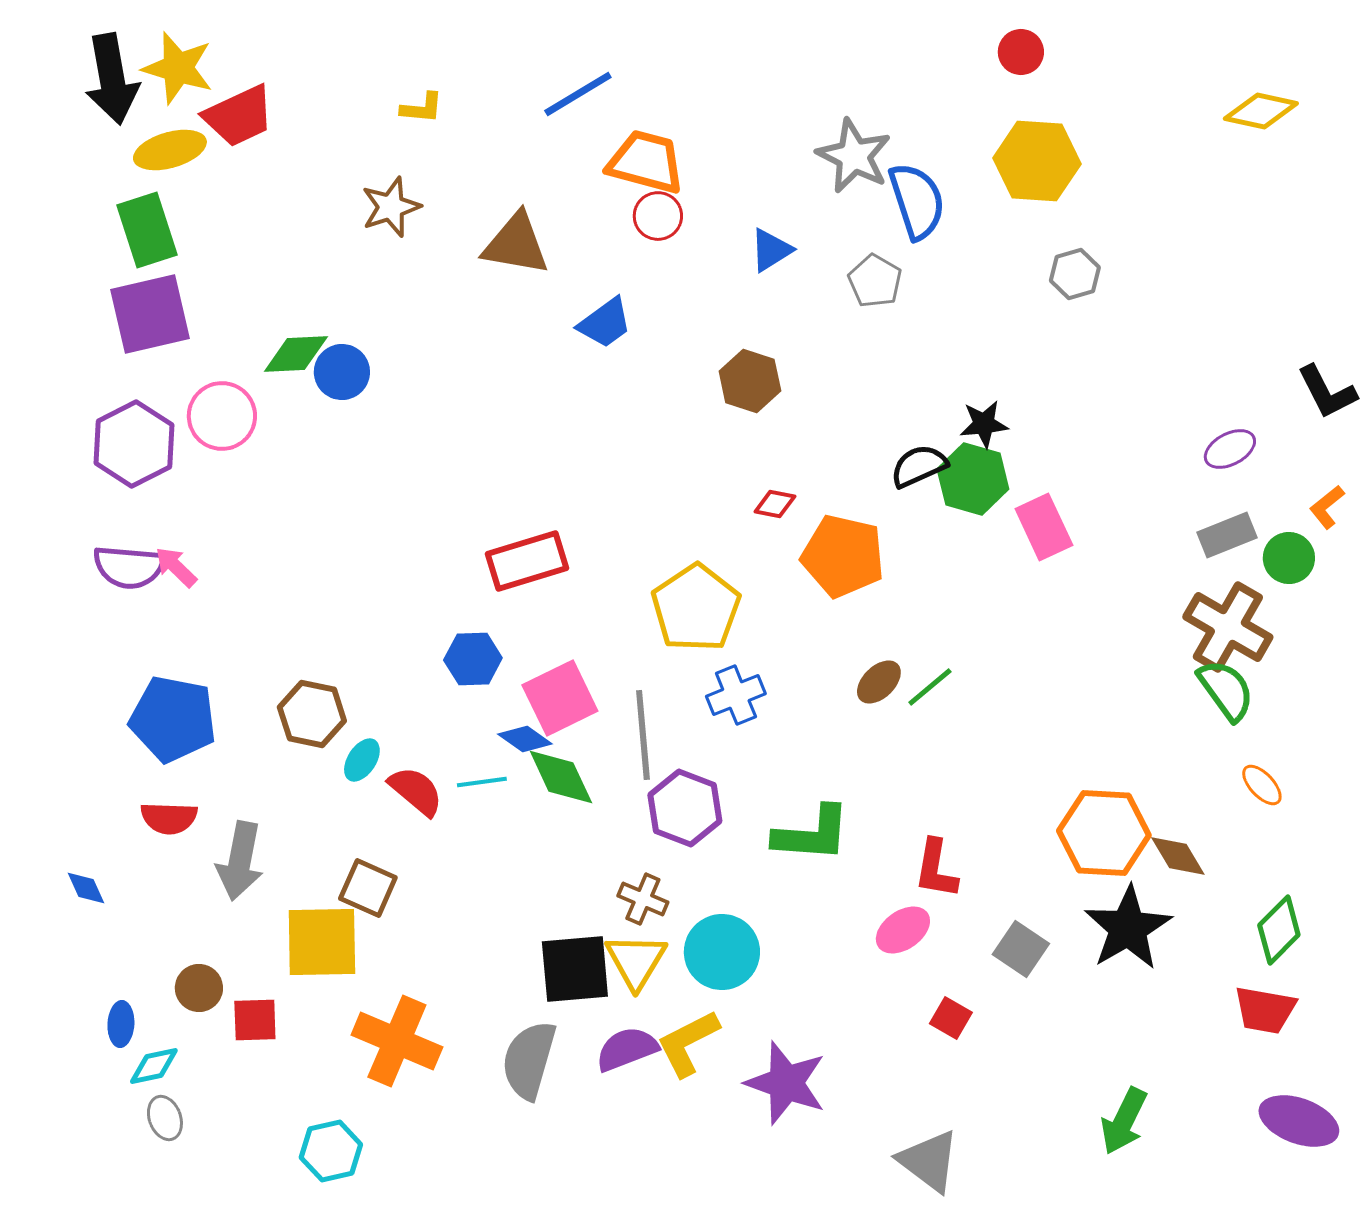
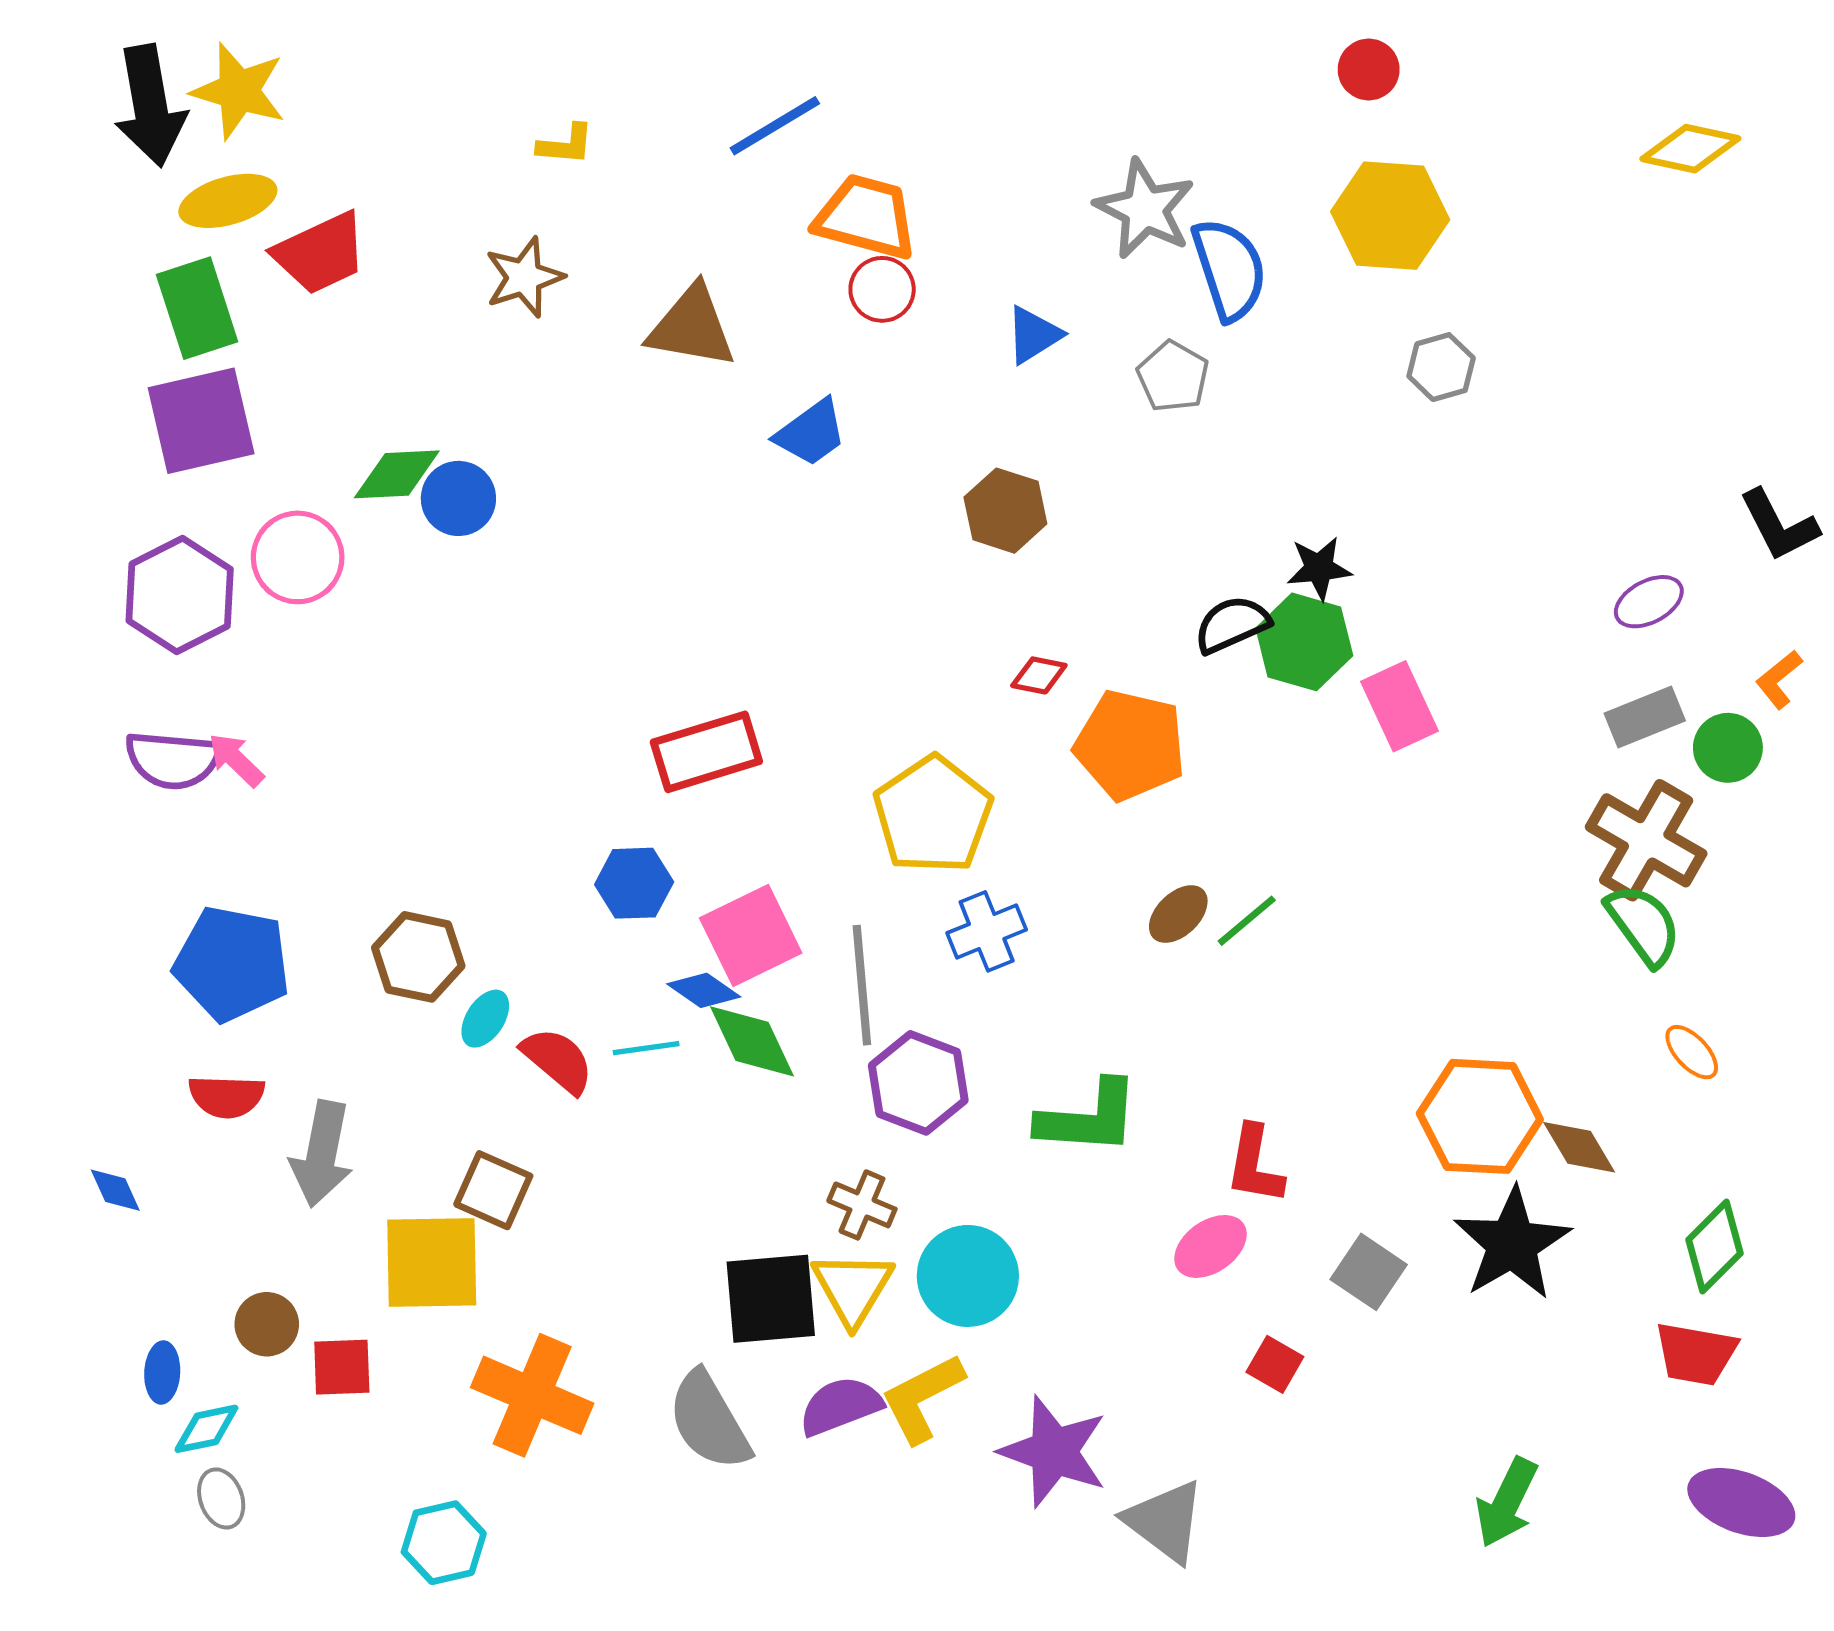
red trapezoid: (239, 116) -> (320, 253), moved
gray semicircle: (529, 1060) -> (709, 1421), turned -46
gray triangle: (929, 1161) -> (1165, 1521), moved

